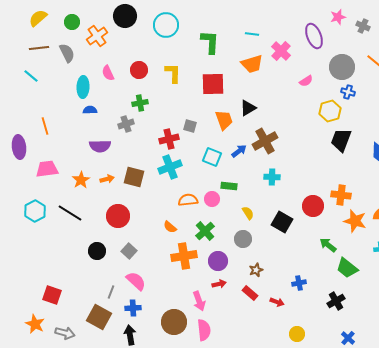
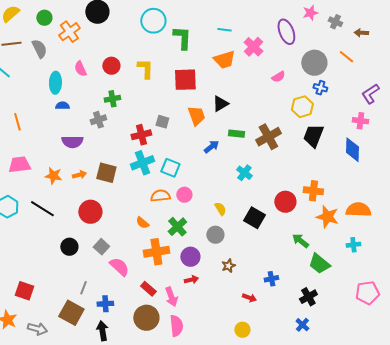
cyan circle: (166, 25) -> (153, 21), moved
brown cross: (265, 141) -> (268, 137), moved
cyan square: (212, 157) -> (170, 168), moved
cyan cross: (272, 177) -> (244, 173), turned 35
orange star: (81, 180) -> (53, 176), turned -30
green rectangle: (229, 186) -> (236, 134), moved
pink semicircle: (136, 281) -> (119, 267), moved
red rectangle: (250, 293) -> (148, 289), moved
yellow circle: (297, 334) -> (242, 330), moved
blue cross: (348, 338) -> (302, 325), moved

